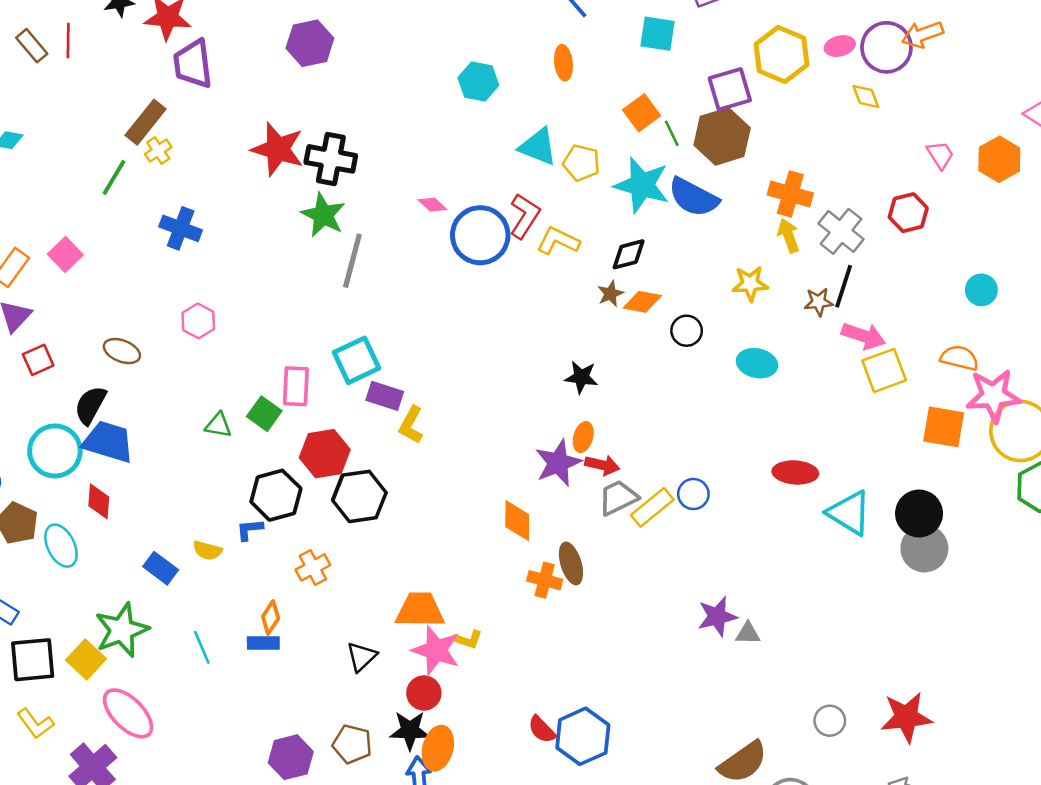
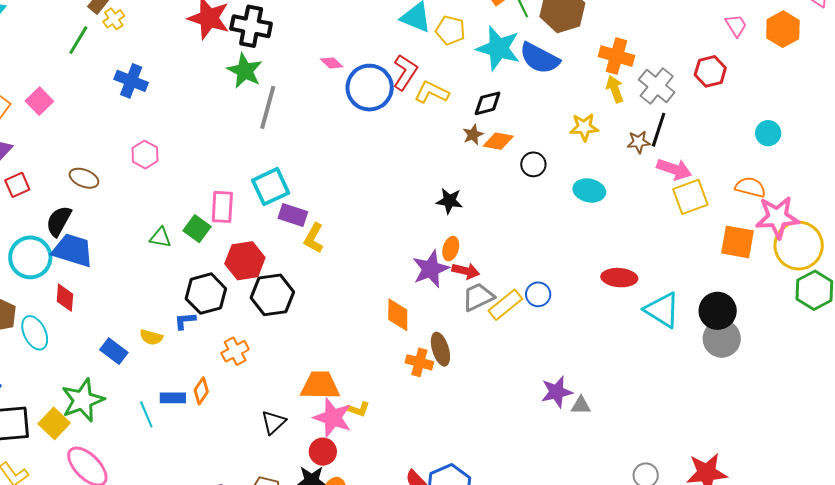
blue rectangle: (263, 643) -> (173, 398), moved

